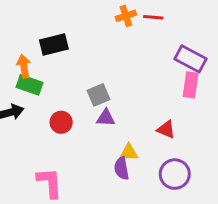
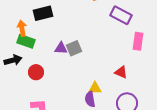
purple rectangle: (191, 59) -> (121, 15), moved
purple triangle: (106, 118) -> (61, 48), moved
red circle: (61, 122) -> (36, 72), moved

